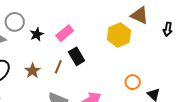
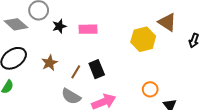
pink rectangle: (65, 33) -> (88, 29), turned 30
black rectangle: (77, 56) -> (97, 69), moved
brown line: (58, 67) -> (76, 72), moved

